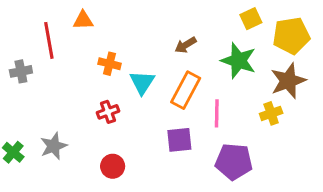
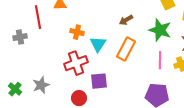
red cross: (108, 112) -> (76, 63), size x1.6
pink line: (217, 113) -> (160, 60), moved
purple square: (179, 140) -> (99, 81), moved

